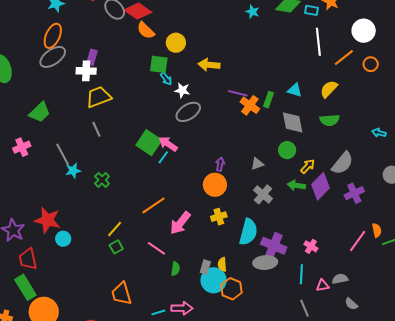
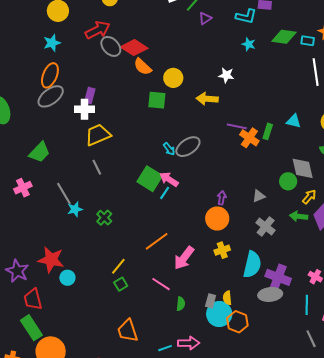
cyan arrow: (166, 79) -> (169, 149), moved
white star: (182, 90) -> (226, 75), moved
gray diamond: (293, 122) -> (303, 168), moved

